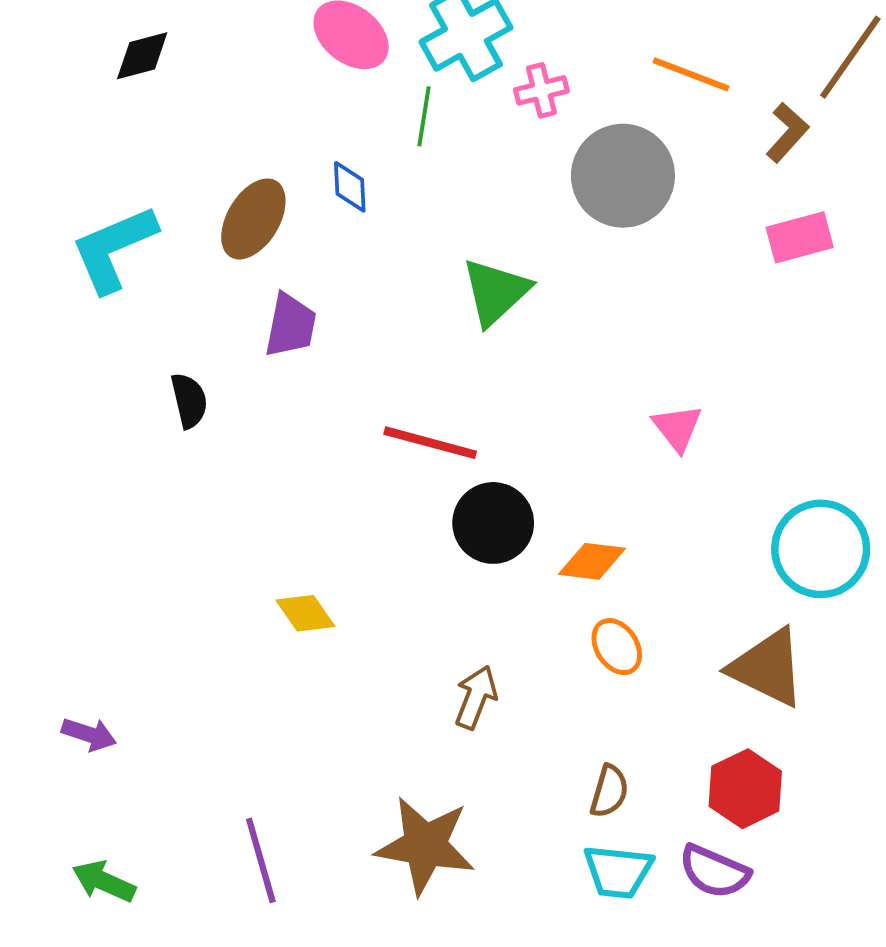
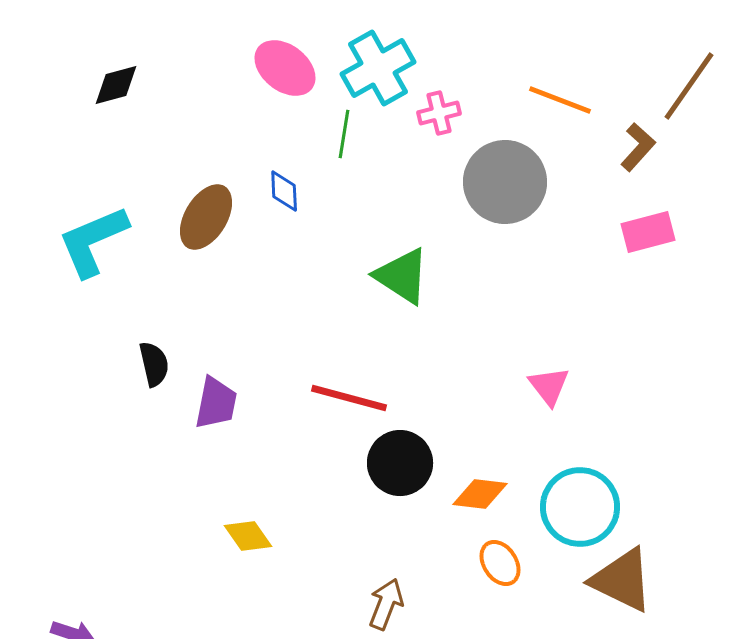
green triangle: (496, 292) -> (402, 276), turned -44
purple trapezoid: (290, 325) -> (216, 403), moved
cyan circle: (821, 549) -> (580, 507), moved

